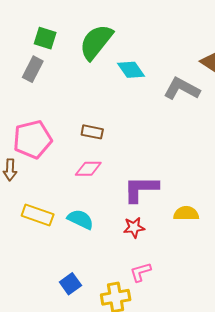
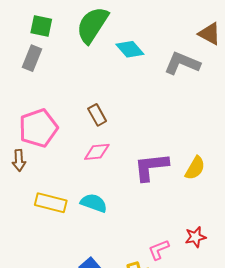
brown rectangle: (92, 132) -> (97, 115), turned 55
yellow semicircle: (186, 213) -> (195, 168), moved, turned 125
red star: (134, 227) -> (195, 237), moved

